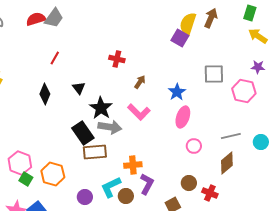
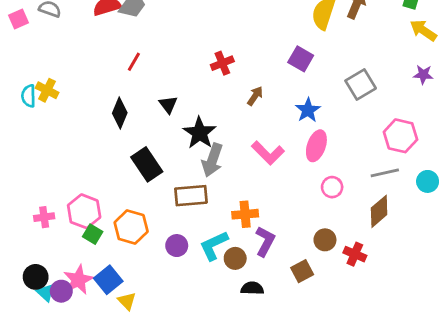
purple square: (180, 38) -> (301, 59), moved
red cross: (117, 59) -> (222, 63), turned -35
gray square: (214, 74) -> (361, 85), turned -30
pink hexagon: (244, 91) -> (400, 136), moved
pink L-shape: (139, 112) -> (268, 153), moved
gray arrow: (110, 127) -> (212, 160), turned 100
black rectangle: (83, 133) -> (147, 164), moved
purple circle: (85, 197) -> (177, 246), moved

